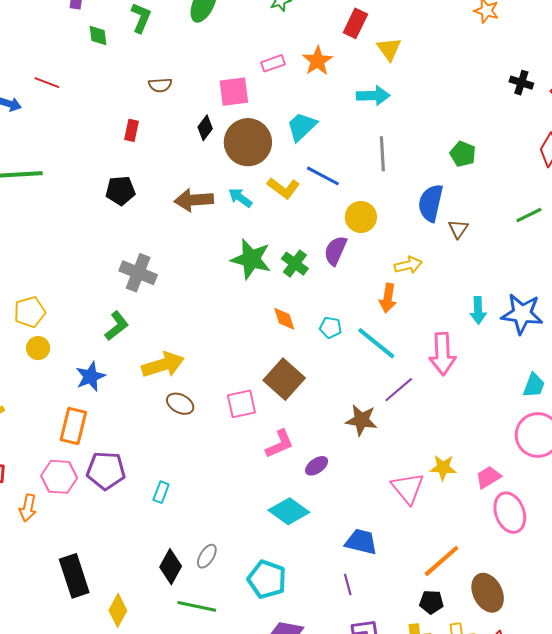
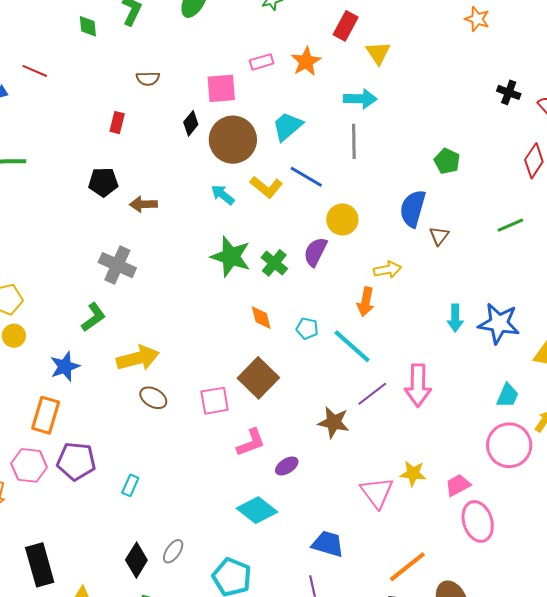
gray line: (382, 154) -> (354, 141), moved
brown arrow: (194, 200) -> (143, 204), moved, size x0.7
pink arrow: (442, 354) -> (418, 385), moved

